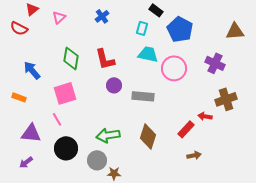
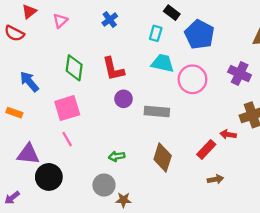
pink line: (57, 119) -> (67, 139), moved
green arrow: (108, 135) -> (117, 156), size x0.6
black circle: (66, 148) -> (49, 177), moved
purple arrow: (26, 162) -> (12, 198), moved

